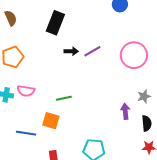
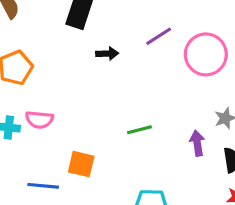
purple line: (92, 51) -> (159, 36), moved
green line: (64, 98) -> (139, 130), moved

